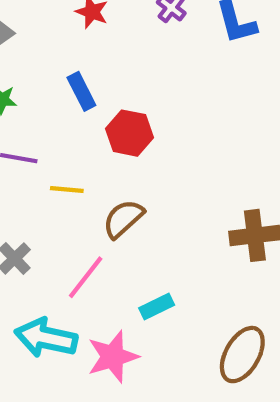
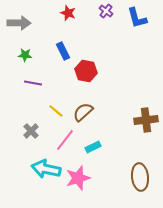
yellow line: (67, 189) -> (56, 111), moved, turned 35
cyan rectangle: (157, 306) -> (93, 147), moved
brown ellipse: (242, 355) -> (140, 177), turned -36

